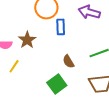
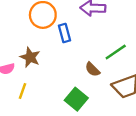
brown semicircle: (68, 62) -> (92, 69), moved

